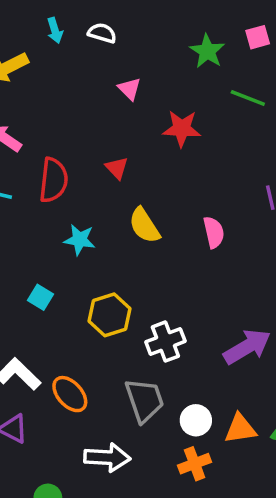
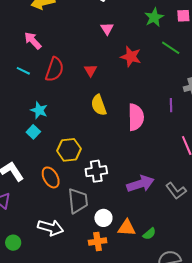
pink semicircle: (214, 232) -> (136, 117), size x1.5
cyan star: (80, 240) -> (39, 110), moved
orange ellipse: (70, 394) -> (51, 177), moved

